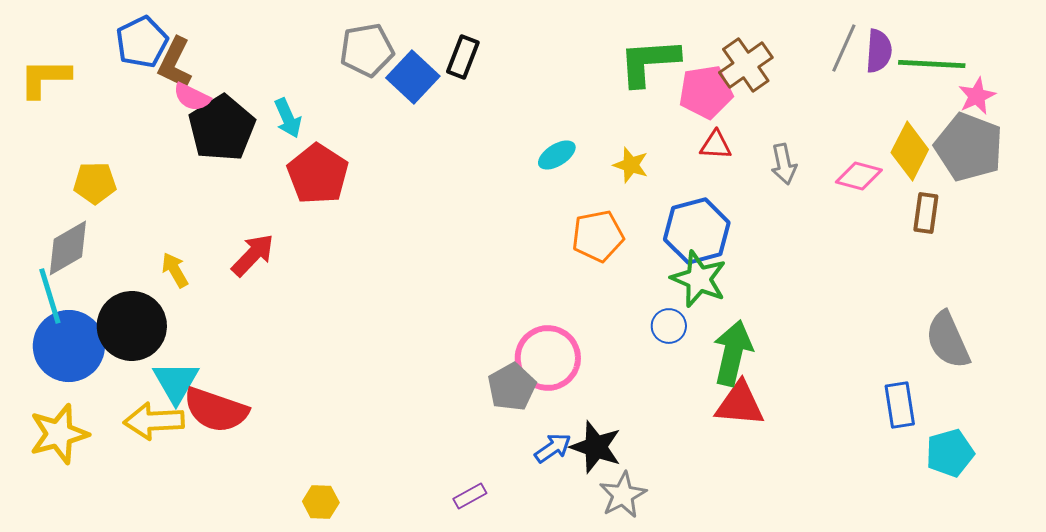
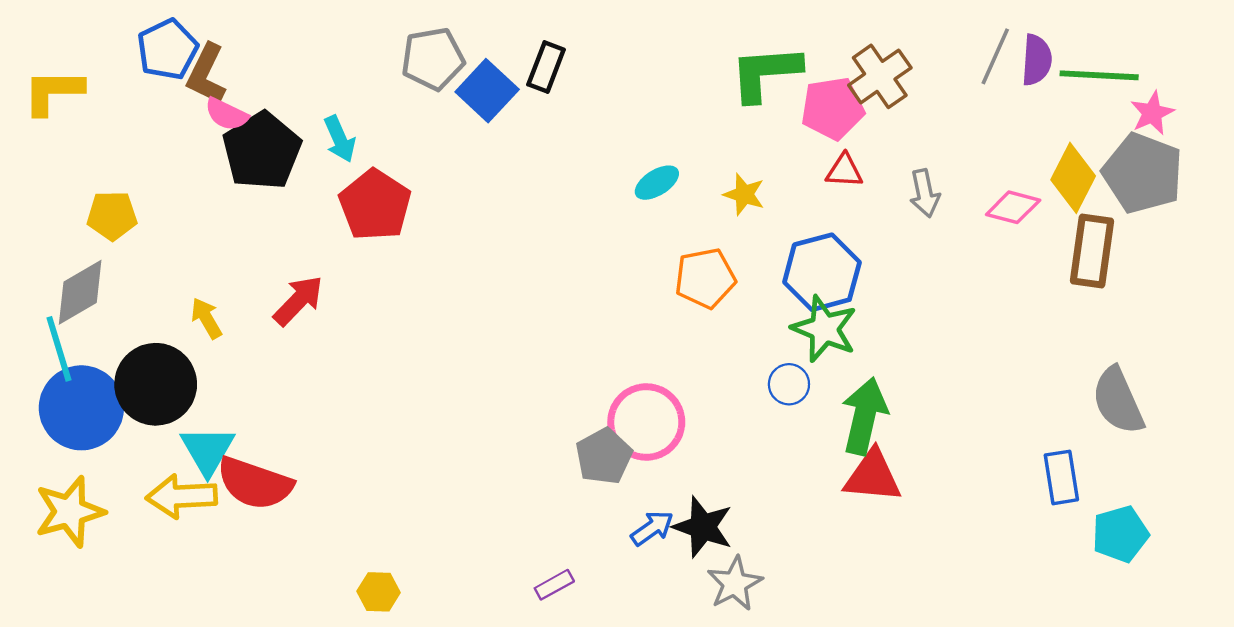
brown rectangle: (926, 213) -> (1092, 251), size x1.5

